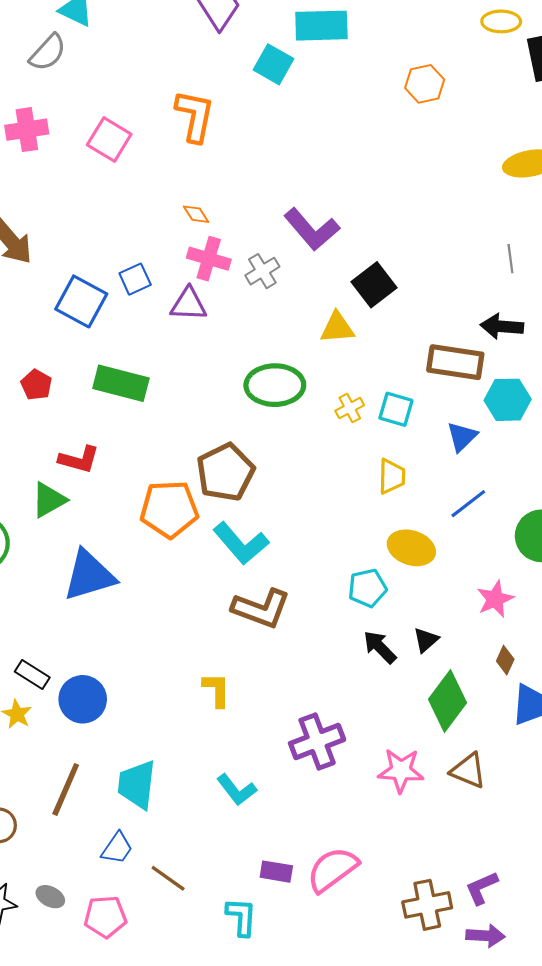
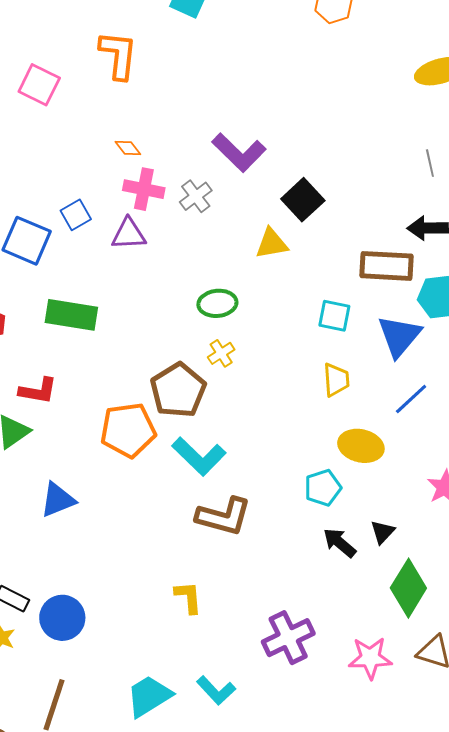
green ellipse: (275, 385) -> (217, 303), size x0.7
yellow cross: (350, 408) -> (221, 353), moved
blue triangle: (462, 437) -> (399, 336), size x1.5
blue triangle: (89, 575) -> (58, 500), size x0.7
cyan trapezoid: (137, 785) -> (149, 696), moved, turned 57

